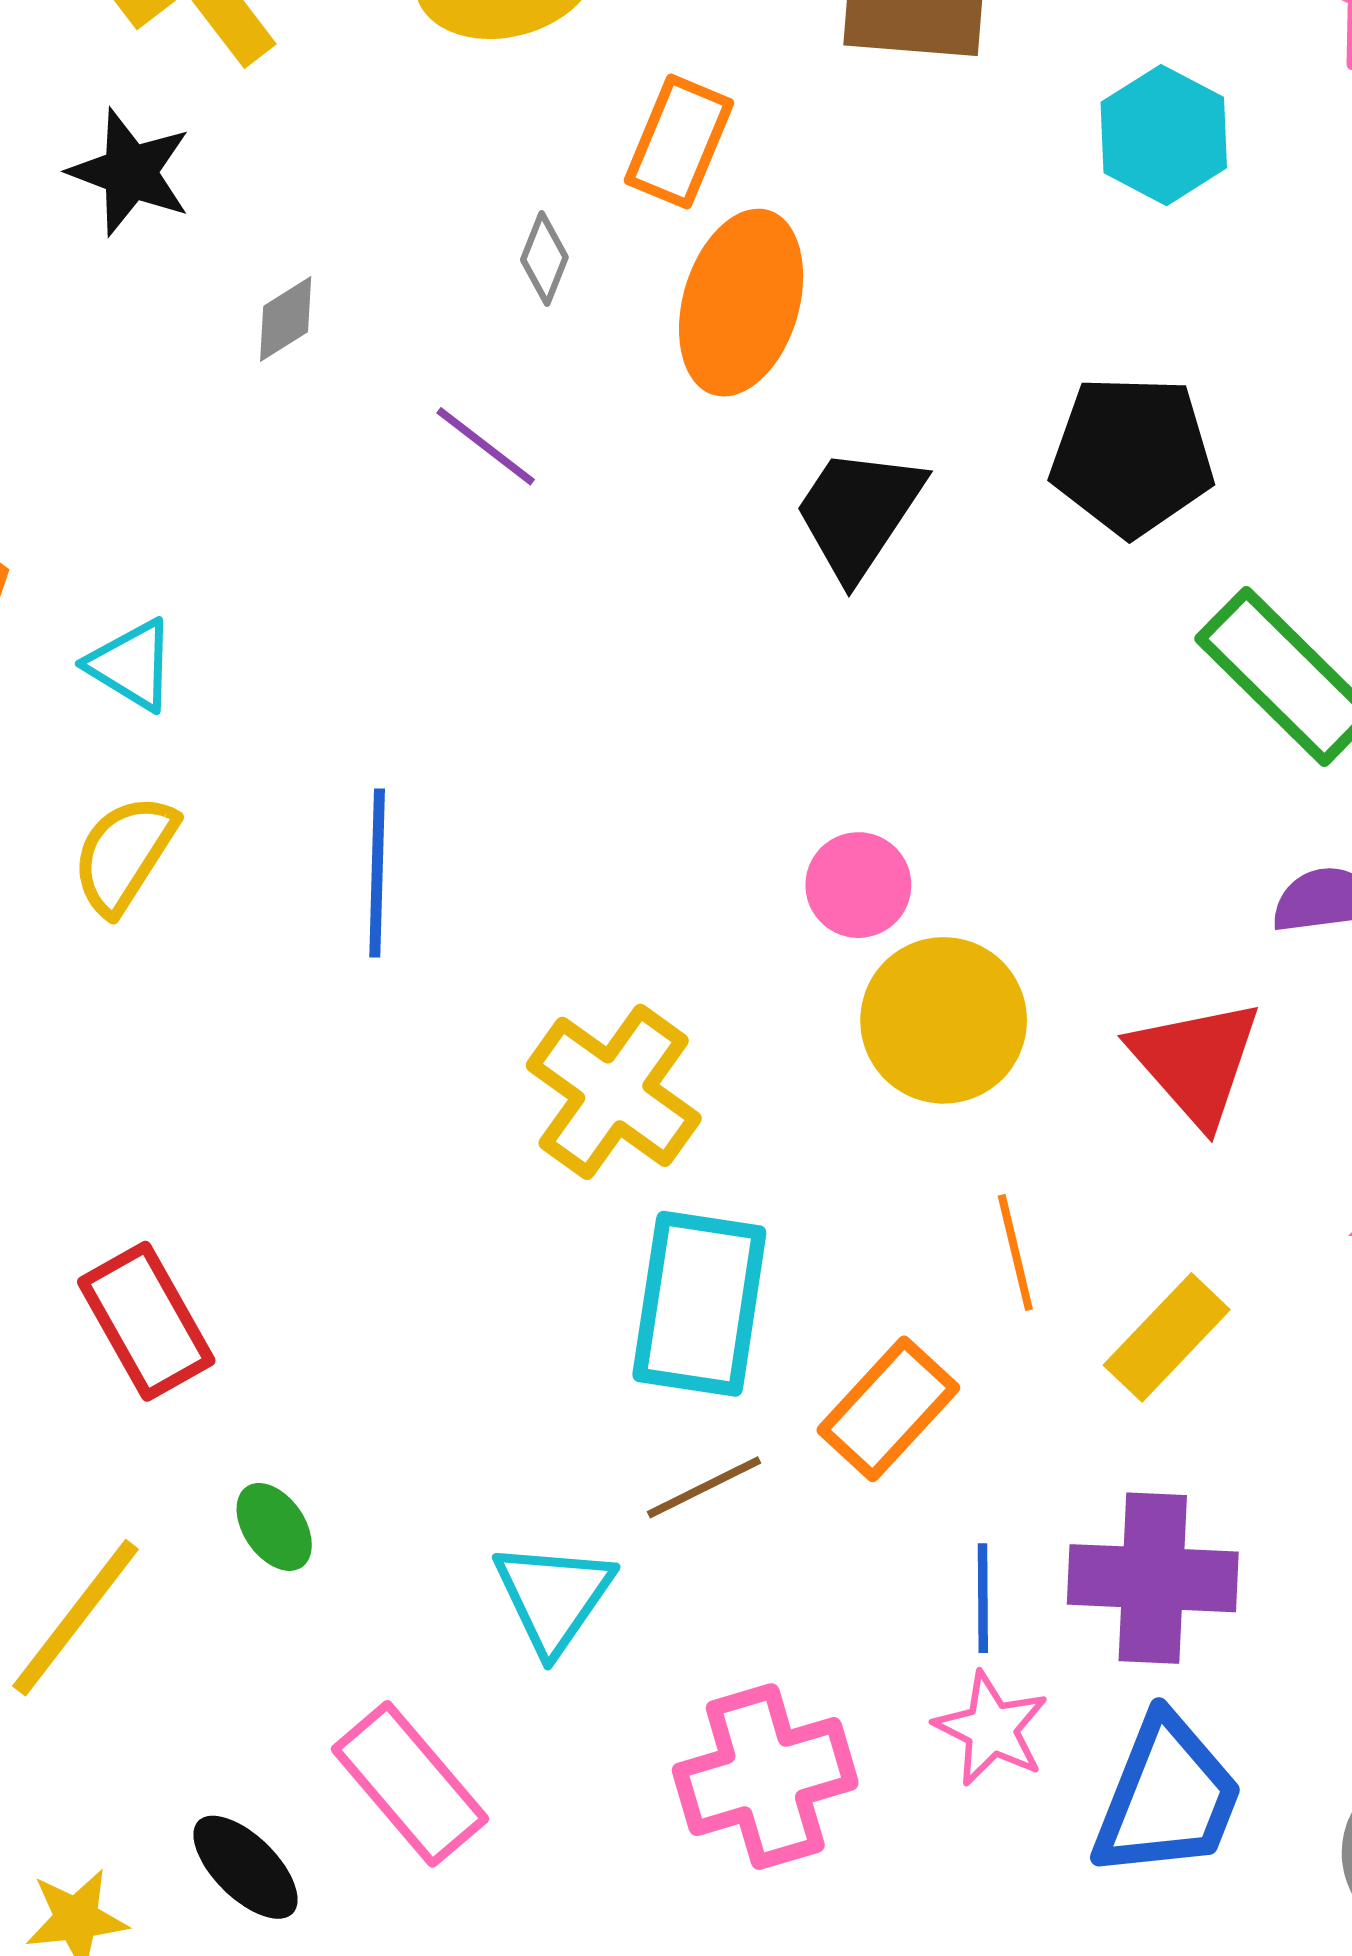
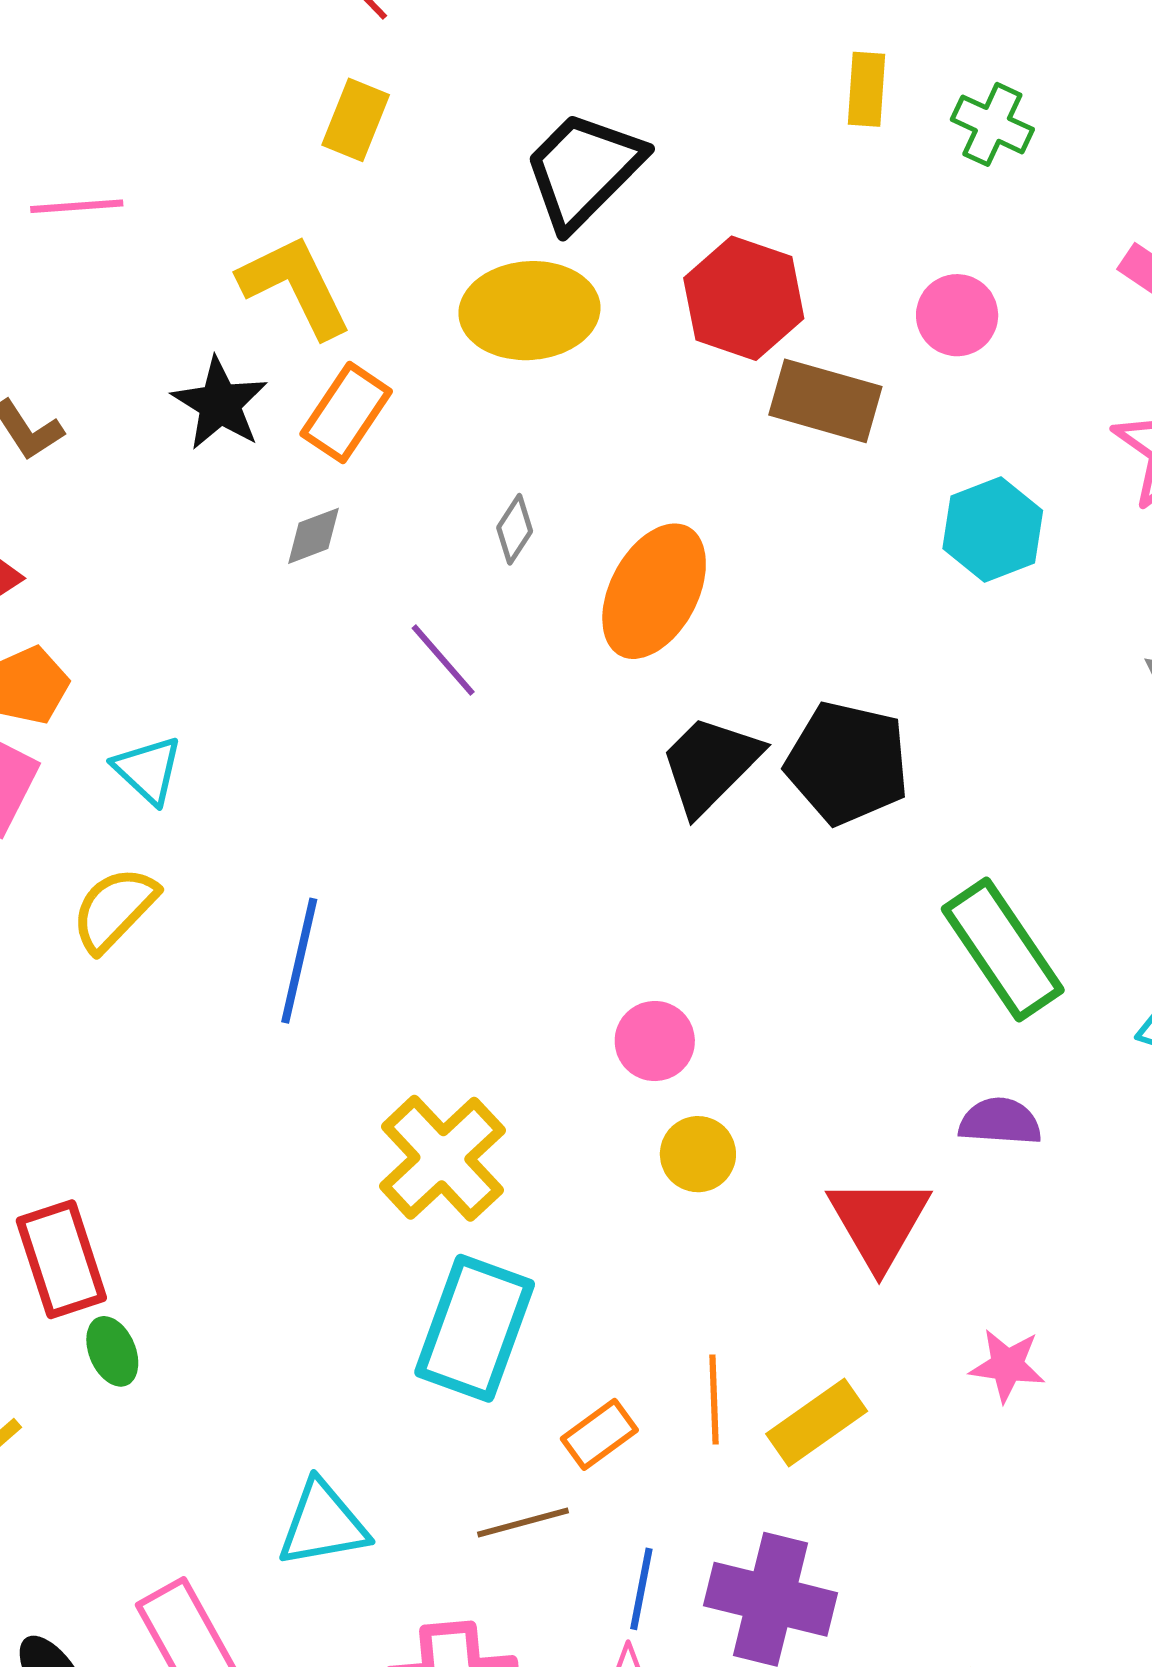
orange rectangle: (679, 142) -> (346, 413), moved
black pentagon: (1132, 456) -> (847, 763), moved
yellow circle: (944, 1020) -> (698, 1154), size x0.6
orange line: (1015, 1253) -> (714, 1400), moved
orange rectangle: (888, 1409) -> (599, 1434), size x0.7
brown line: (704, 1487) -> (523, 1523), moved
green ellipse: (274, 1527) -> (112, 1351), moved
cyan triangle: (553, 1597) -> (323, 1524), turned 34

